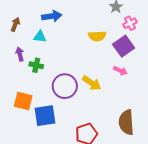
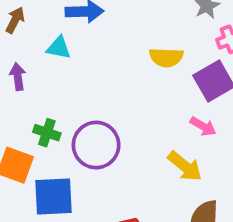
green cross: (36, 65) -> (47, 133), moved
yellow arrow: (92, 83) -> (185, 166), moved

